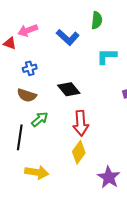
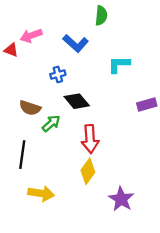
green semicircle: (97, 20) -> (101, 16), moved
blue cross: (30, 68) -> (58, 74), moved
green arrow: (40, 119) -> (51, 123), moved

